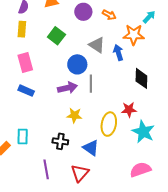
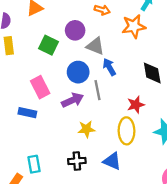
purple circle: (83, 12) -> (75, 30), moved
blue arrow: (118, 53) -> (109, 67), moved
pink rectangle: (25, 62) -> (40, 87), moved
red star: (129, 110) -> (136, 105), moved

